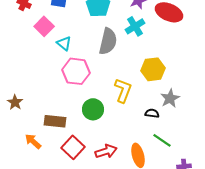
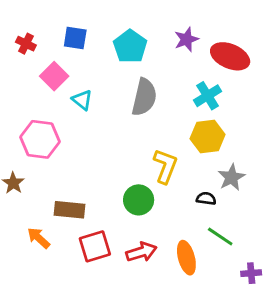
cyan cross: (135, 26) -> (208, 96), moved
pink hexagon: (76, 71) -> (40, 139), moved
green circle: (93, 109) -> (139, 200), moved
red square: (73, 147) -> (95, 246), turned 30

